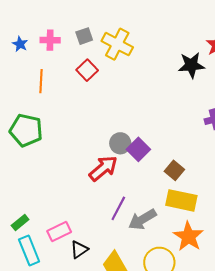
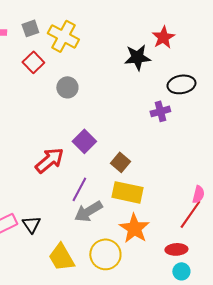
gray circle: (120, 143) -> (67, 87), moved
purple line: (118, 208) -> (79, 189), moved
black triangle: (79, 250) -> (31, 224), moved, turned -30

